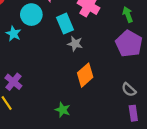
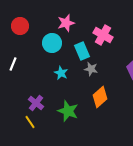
cyan star: (13, 34) -> (61, 73), moved
green star: (63, 110) -> (68, 111), moved, size x1.5

